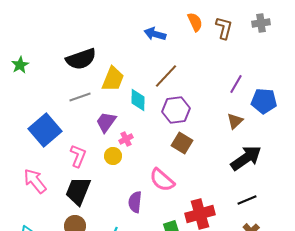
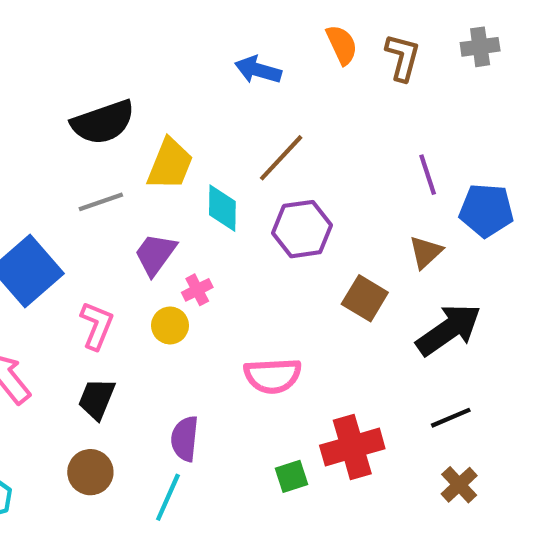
purple line: (236, 84) -> (428, 175), turned -48
brown square: (182, 143) -> (365, 298), moved
pink semicircle: (162, 180) -> (273, 376), turned -44
black trapezoid: (78, 191) -> (97, 399), size x0.7
purple semicircle: (135, 202) -> (185, 439), moved

